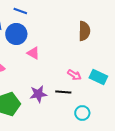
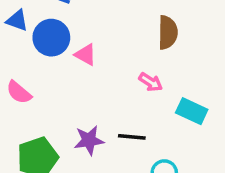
pink triangle: (33, 53) -> (86, 55), moved
pink arrow: (74, 75) -> (151, 82), moved

